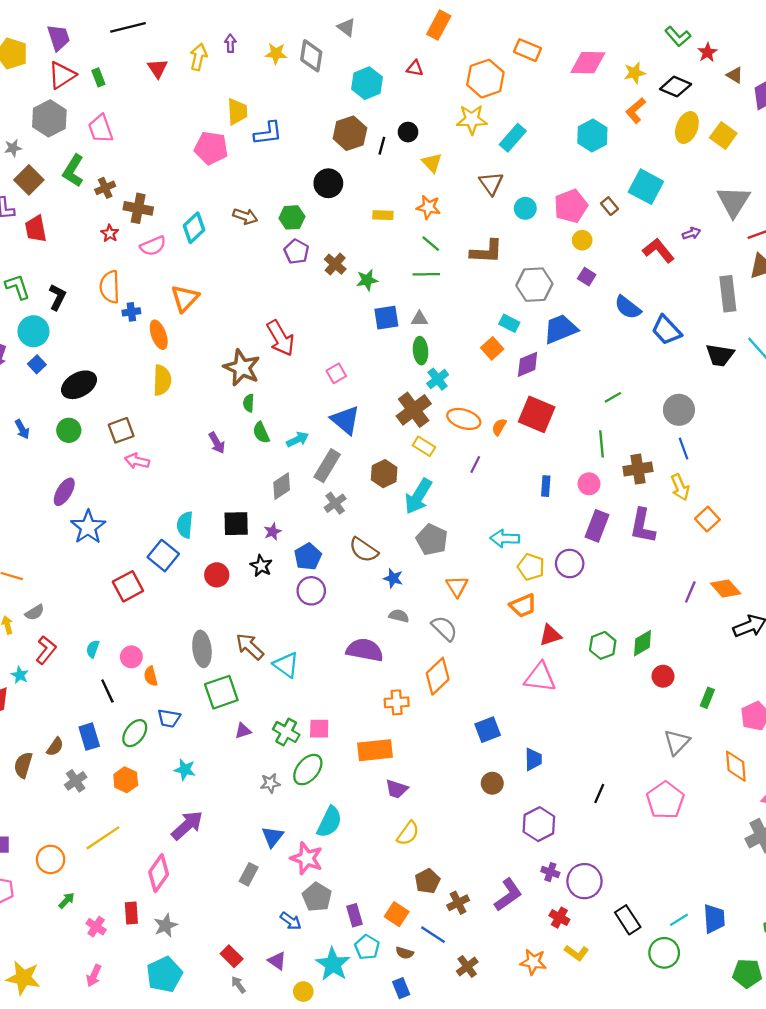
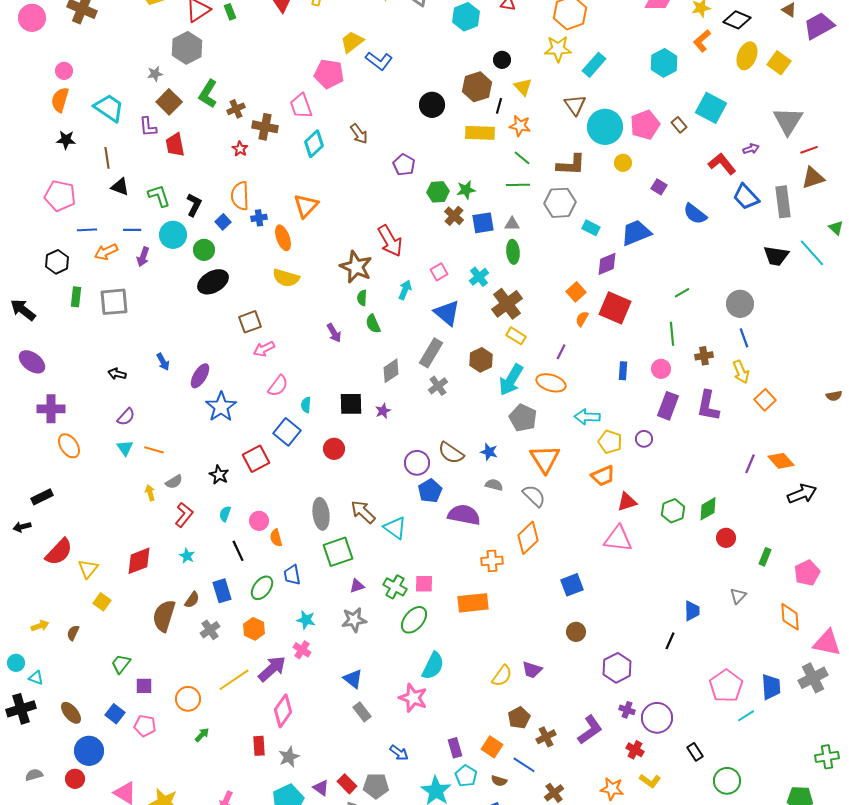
yellow trapezoid: (237, 112) -> (352, 42), turned -125
pink trapezoid: (101, 129) -> (301, 106), moved
blue L-shape: (268, 133) -> (379, 61), turned 44
brown hexagon: (350, 133) -> (477, 87), moved
black line: (382, 146) -> (499, 106), moved
cyan circle: (525, 208) -> (605, 127), size x1.8
yellow rectangle: (383, 215) -> (480, 133), size x1.6
brown arrow: (245, 216) -> (359, 134), turned 35
green hexagon: (292, 217) -> (438, 192), moved
yellow circle: (582, 240) -> (623, 163), moved
pink semicircle: (153, 246) -> (278, 386), moved, turned -30
brown cross: (335, 264) -> (454, 216), moved
gray hexagon: (534, 285) -> (560, 203), moved
blue trapezoid: (666, 330) -> (746, 197), moved
orange square: (492, 348) -> (576, 292), moved
blue square: (37, 364) -> (223, 222), moved
cyan cross: (438, 379) -> (479, 277), moved
yellow semicircle: (162, 380) -> (286, 278), turned 104
orange ellipse: (464, 419) -> (551, 383), moved
blue arrow: (22, 429) -> (163, 362), moved
green circle: (69, 430) -> (204, 250), moved
cyan arrow: (298, 439) -> (405, 290), moved, turned -42
pink arrow: (137, 461) -> (264, 349), turned -40
brown cross: (638, 469) -> (704, 356), size x0.7
cyan semicircle: (185, 525) -> (306, 405), size x0.7
brown semicircle: (364, 550) -> (451, 453), moved
blue pentagon: (308, 557) -> (430, 491), moved
purple circle: (570, 564) -> (644, 439), size x0.7
black star: (261, 566) -> (219, 475), moved
orange triangle: (457, 586) -> (545, 459), size x1.5
cyan star: (20, 675) -> (187, 556), moved
blue trapezoid: (169, 718) -> (292, 575), turned 70
gray triangle: (677, 742) -> (738, 596), size x0.7
blue trapezoid: (533, 759) -> (692, 611), moved
brown semicircle: (23, 765) -> (164, 616), size x1.4
gray star: (270, 783) -> (354, 620), moved, size x1.4
purple trapezoid: (397, 789) -> (532, 670), moved
pink pentagon: (665, 800) -> (726, 686), moved
purple arrow: (187, 825) -> (272, 669), moved
blue triangle: (273, 837) -> (353, 679), moved, turned -30
gray rectangle: (249, 874) -> (362, 712), turned -66
gray pentagon: (317, 897) -> (376, 786), moved, turned -30
blue trapezoid: (714, 919) -> (771, 687), moved
black rectangle: (628, 920) -> (695, 752), size x0.7
cyan line: (679, 920) -> (746, 716), moved
pink cross: (96, 927) -> (302, 650), moved
purple triangle: (277, 961) -> (321, 788), moved

